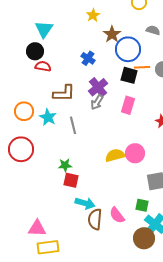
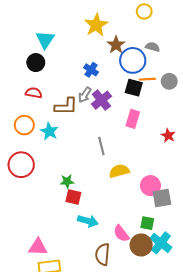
yellow star: (93, 15) -> (96, 25), size x1.6
gray semicircle: (153, 30) -> (153, 47), moved
red semicircle: (43, 66) -> (34, 93), moved
gray arrow: (97, 102) -> (85, 95), moved
gray line: (73, 125) -> (101, 146), moved
pink circle: (135, 153) -> (150, 186), moved
brown semicircle: (95, 219) -> (102, 254), moved
brown circle: (144, 238) -> (141, 245), moved

